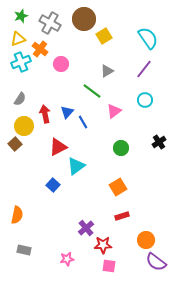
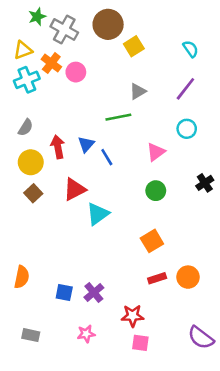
green star: (21, 16) -> (37, 17), moved
cyan semicircle: (148, 38) -> (191, 49), size x0.6
pink circle: (61, 64) -> (76, 72), moved
green line: (92, 91) -> (118, 117), turned -48
pink triangle: (114, 111) -> (156, 152), moved
brown square: (15, 144) -> (33, 193), moved
blue square: (53, 185) -> (64, 293), moved, turned -32
purple cross: (86, 228) -> (94, 293), moved
orange circle: (146, 240) -> (188, 277), moved
gray rectangle: (24, 250) -> (31, 335), moved

